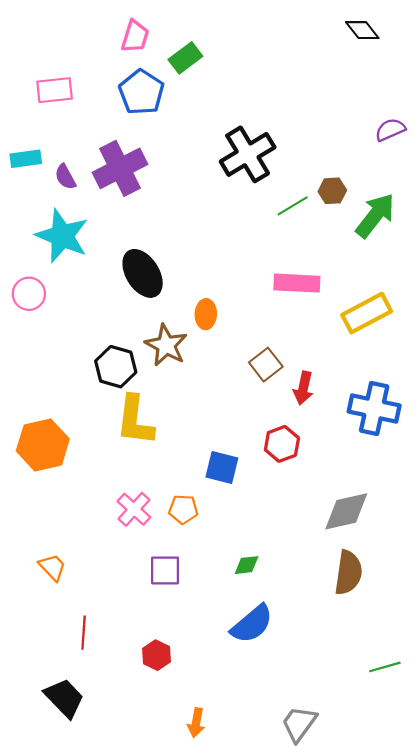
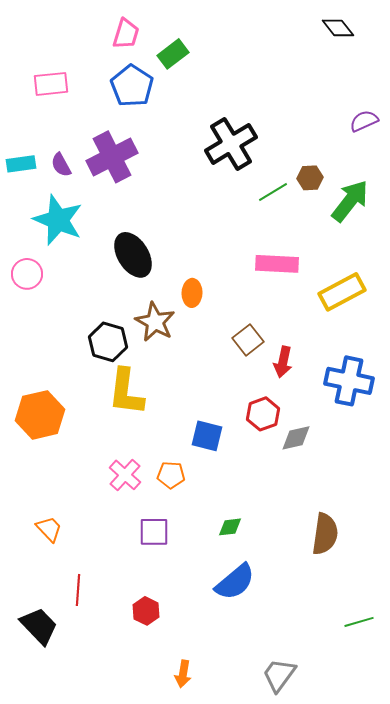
cyan rectangle: (26, 159) -> (21, 164), moved
gray diamond: (346, 511) -> (296, 438), moved, size x0.7
black trapezoid: (64, 698) -> (39, 626), moved

